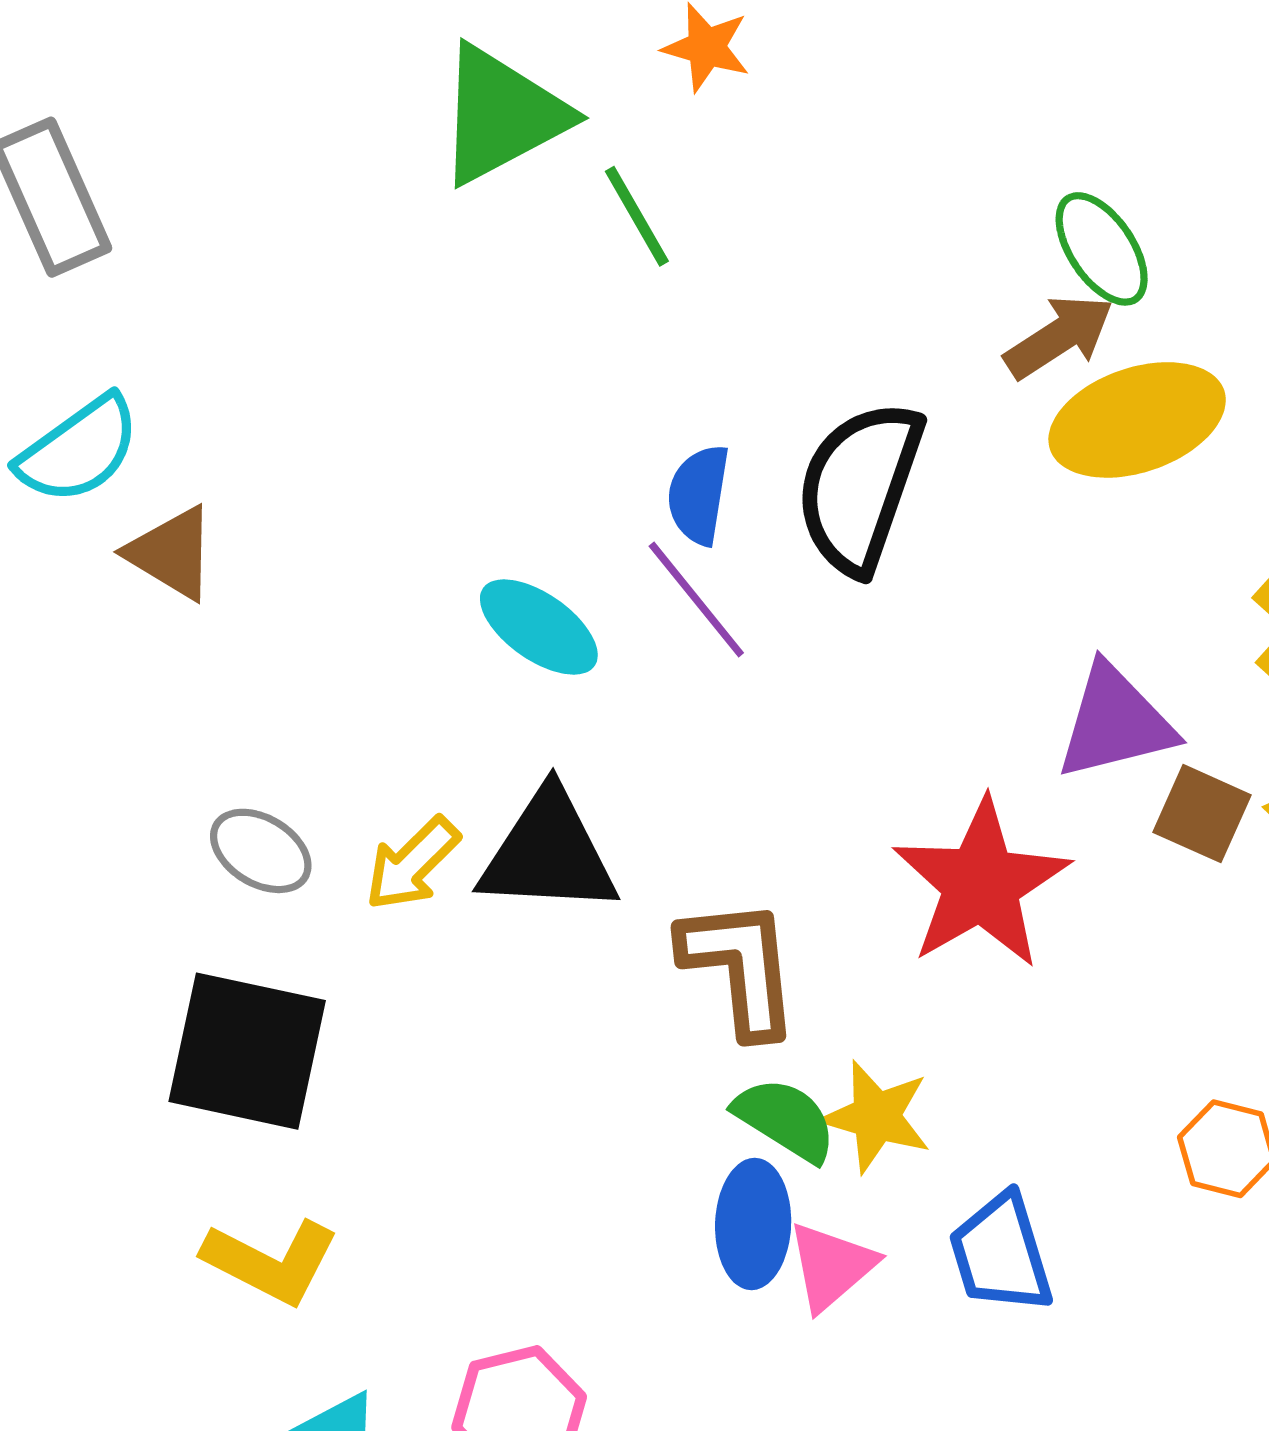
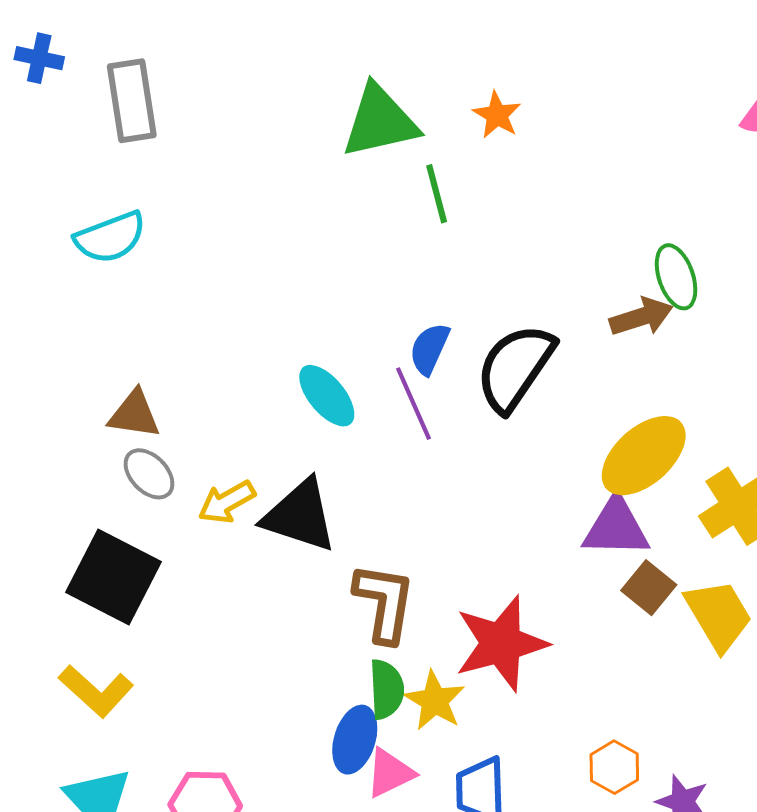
yellow ellipse: (1137, 420) -> (644, 456), moved, turned -38
brown triangle: (171, 553) -> (134, 414), moved, turned -38
red star: (981, 884) -> (501, 643), moved
green semicircle: (785, 1119) -> (386, 689), turned 40

